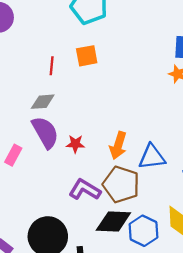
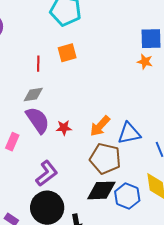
orange arrow: (118, 145) -> (100, 126), turned 30
purple L-shape: (85, 190) -> (47, 173), moved, turned 116

